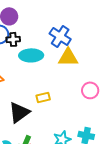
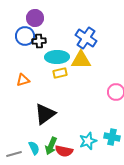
yellow triangle: (68, 57) -> (81, 60), moved
yellow rectangle: (43, 97) -> (60, 73), moved

